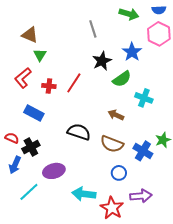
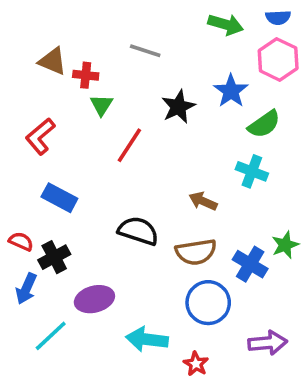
gray line: (93, 29) -> (145, 51), moved, turned -54
green triangle: (40, 55) -> (101, 105), moved
green semicircle: (122, 79) -> (264, 124), moved
red cross: (49, 86) -> (86, 75), moved
brown semicircle: (112, 144) -> (196, 252), turned -30
blue circle: (119, 173) -> (208, 303), size x1.6
purple arrow: (141, 196) -> (268, 343), moved
red star: (112, 208) -> (196, 364), size x0.6

